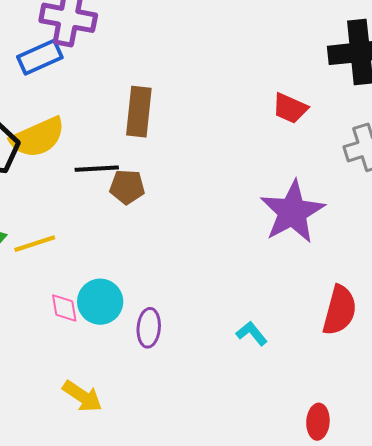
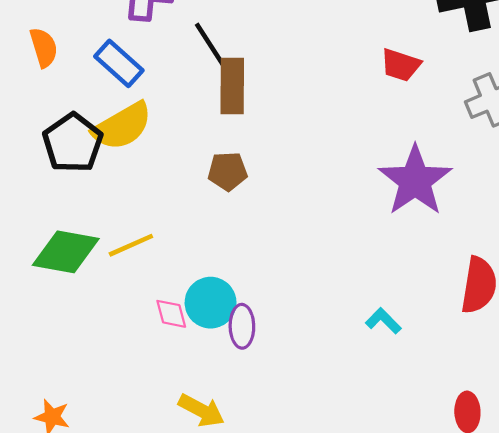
blue rectangle: (40, 57) -> (119, 63), moved, turned 72
black line: (97, 169) -> (210, 44), moved, turned 66
purple ellipse: (149, 328) -> (242, 326), moved

